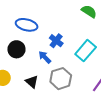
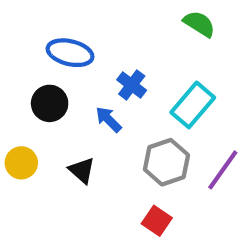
gray hexagon: (61, 79) -> (166, 162), moved

